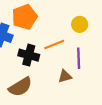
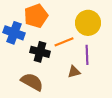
yellow circle: (80, 24) -> (88, 23), size x1.6
brown semicircle: (20, 87) -> (32, 82), turned -120

